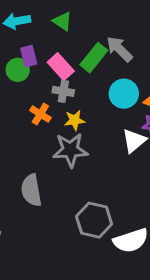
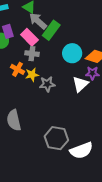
gray arrow: (119, 49) -> (38, 21), moved
yellow star: (75, 120) -> (32, 75), moved
gray star: (70, 150) -> (47, 84), moved, size x0.7

